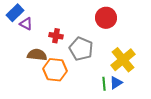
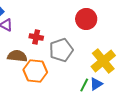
gray pentagon: (81, 49) -> (61, 50), turned 30
green line: (104, 84) -> (84, 85), turned 32

